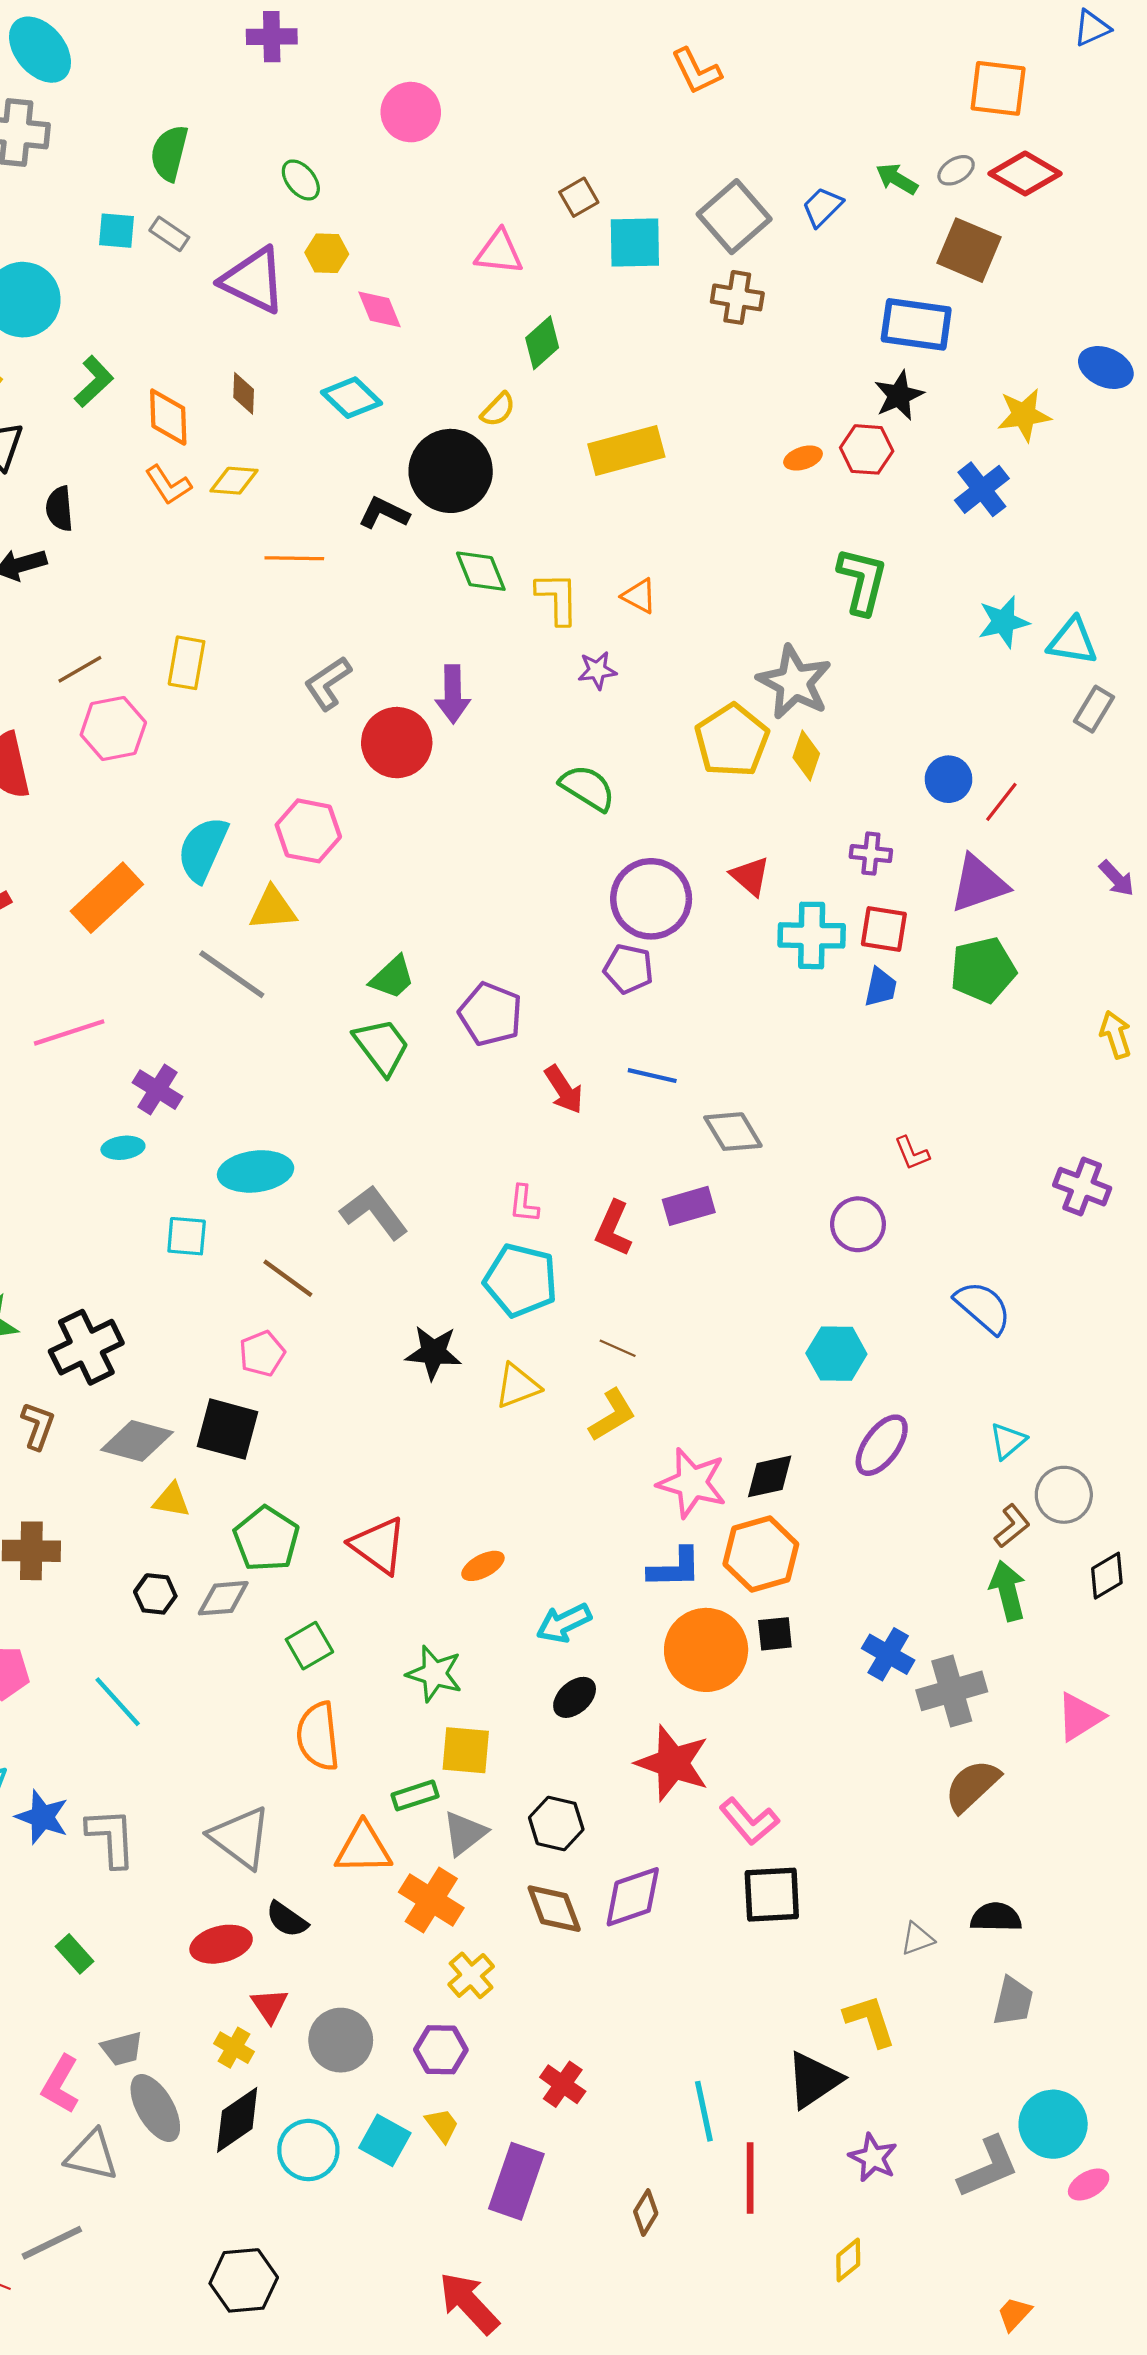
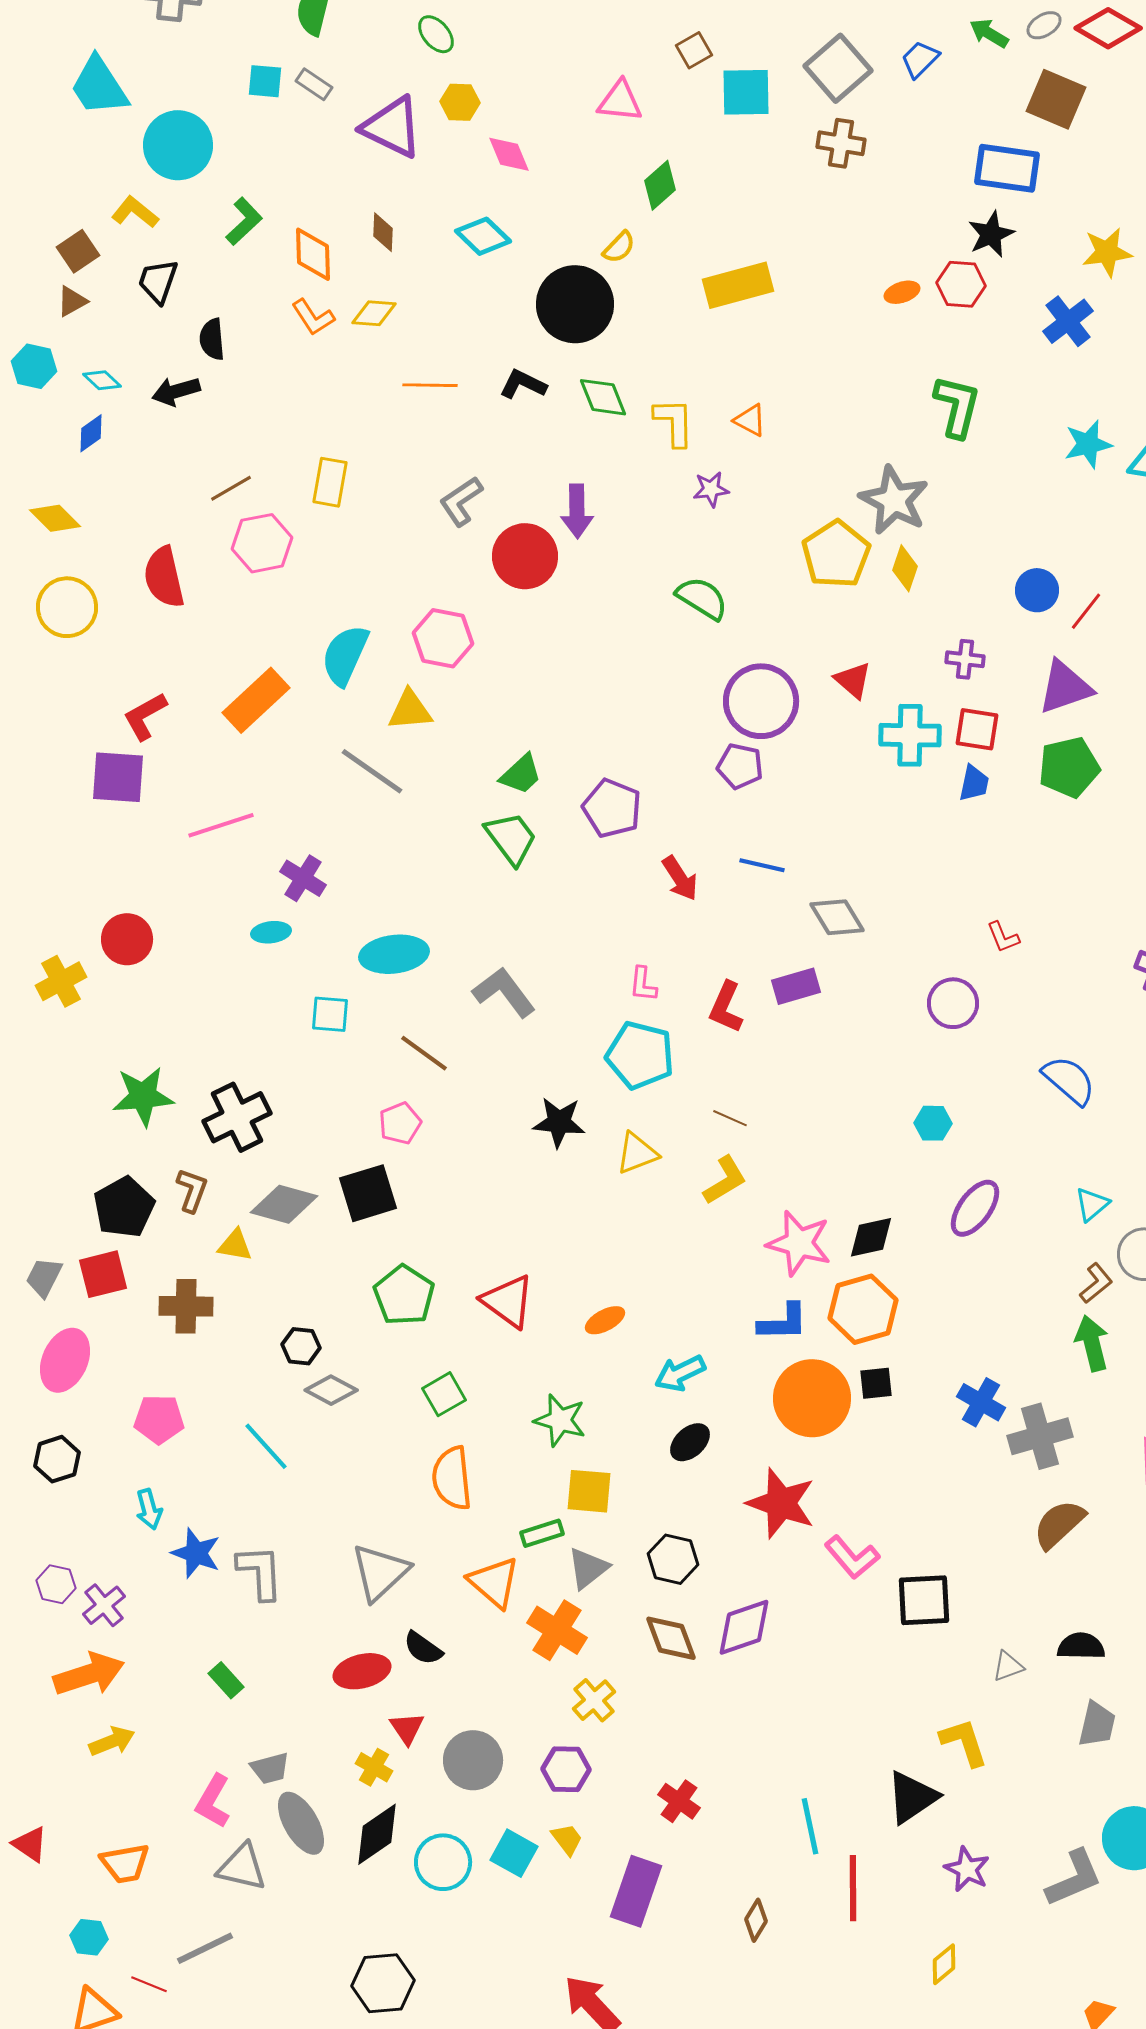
black L-shape: (384, 513) -> (523, 384), moved
cyan hexagon: (836, 1354) -> (933, 1123), size x0.7
black square: (228, 1429) -> (368, 1193), turned -32
yellow triangle: (171, 1500) -> (235, 1245), moved
gray diamond: (223, 1598) -> (331, 1390), moved, turned 33
gray triangle: (240, 1837) -> (380, 1572), turned 40
orange triangle: (363, 1848) -> (494, 1582), turned 42
black square: (772, 1895) -> (924, 1600), moved

